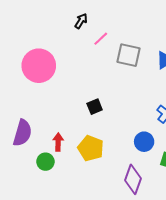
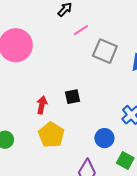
black square: (95, 107) -> (72, 97), moved
red arrow: (58, 142) -> (42, 105), moved

